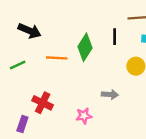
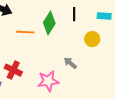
gray arrow: (110, 95) -> (70, 63), turned -144
pink star: (84, 116) -> (48, 81), size x1.5

